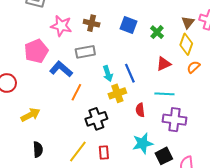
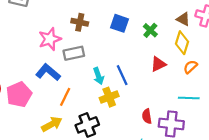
brown triangle: (188, 22) -> (183, 19), turned -40
pink star: (61, 26) -> (50, 39), moved, turned -30
pink pentagon: (36, 51) -> (19, 94), moved
cyan line: (164, 94) -> (189, 98), moved
red semicircle: (140, 110) -> (147, 116), moved
yellow arrow: (30, 115) -> (52, 124), moved

